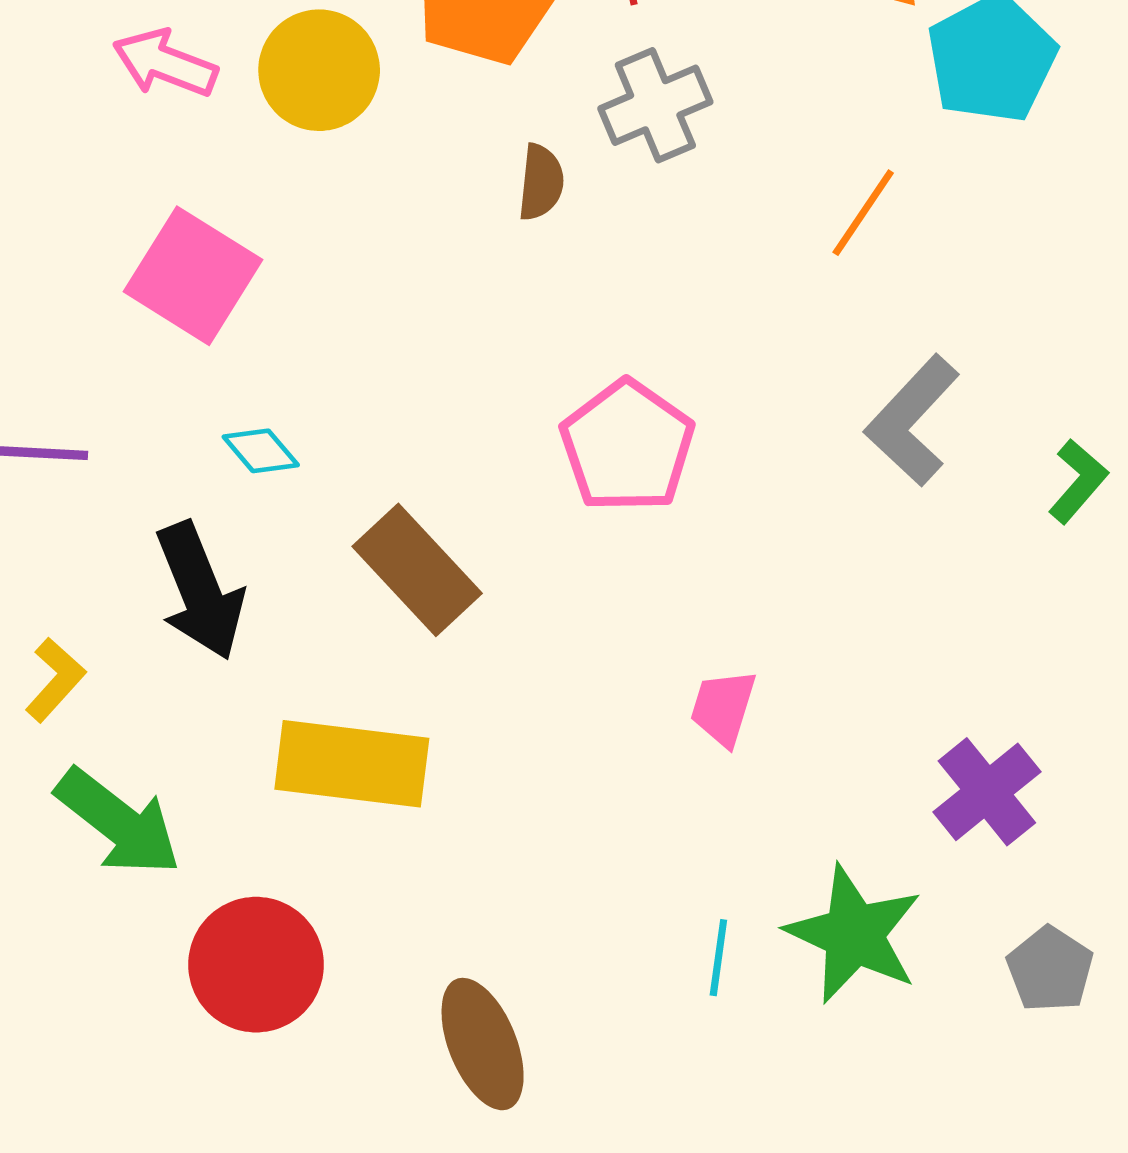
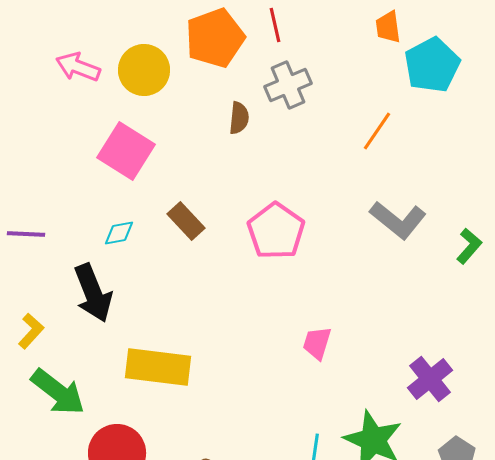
pink square: (193, 276) -> (126, 151), moved
gray L-shape: (912, 421) -> (398, 220), turned -94
cyan diamond: (261, 451) -> (119, 233), turned -60
brown rectangle: (417, 570) -> (186, 221), moved, size x0.7

